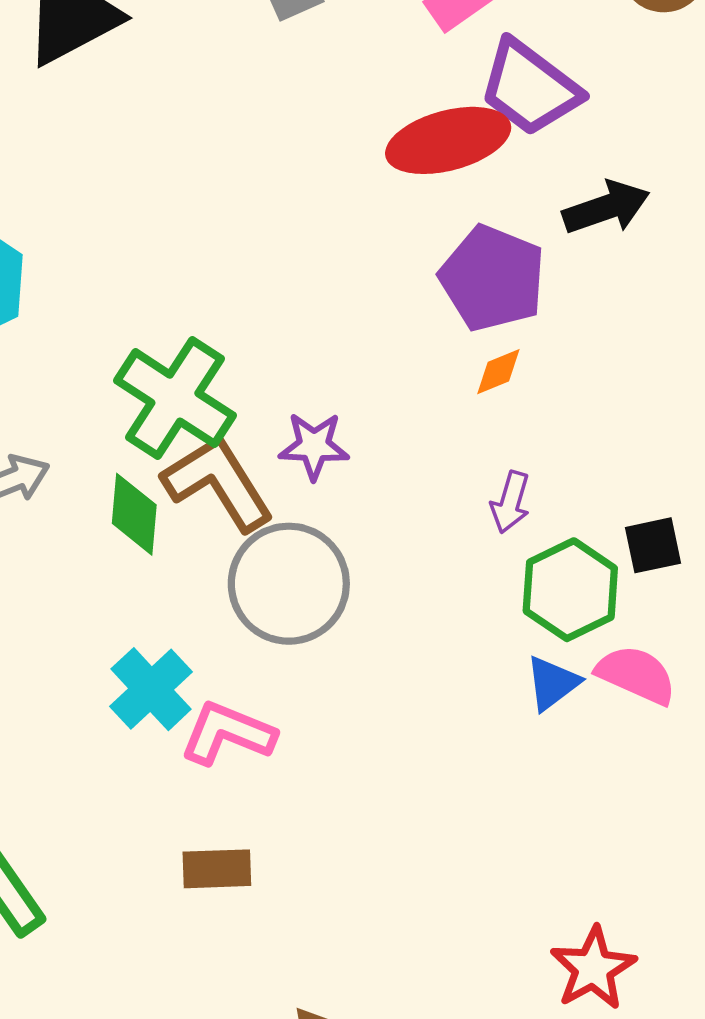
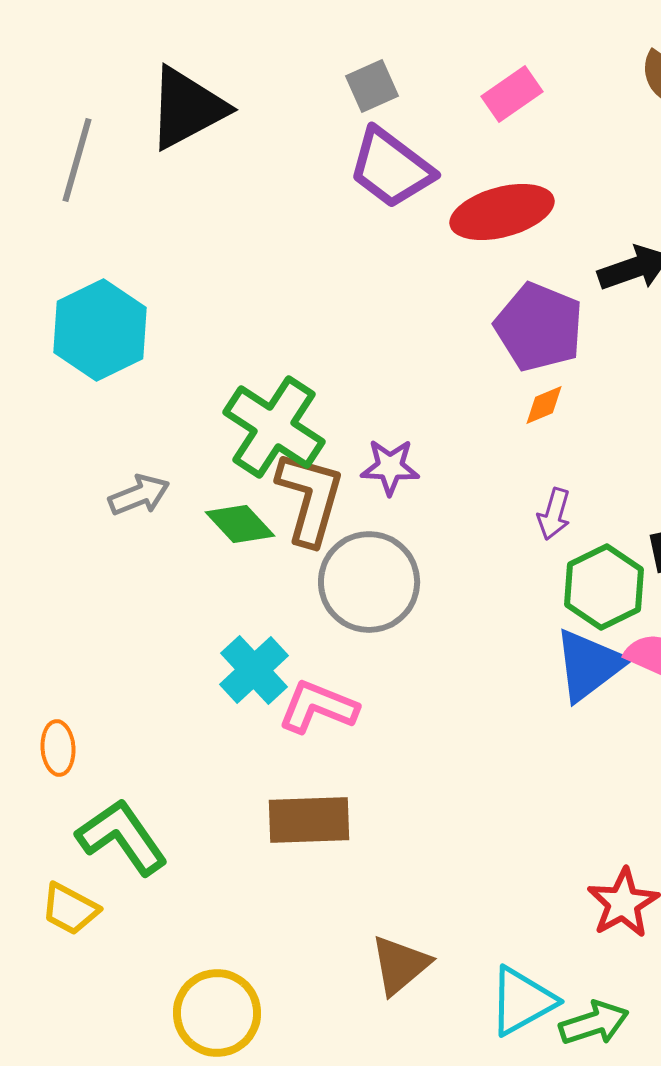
purple trapezoid: (530, 88) -> (391, 168), moved
brown L-shape: (218, 483) -> (310, 498), turned 48
green diamond: (134, 514) -> (240, 524), turned -48
blue triangle: (552, 683) -> (589, 665), size x1.6
brown rectangle: (217, 869) -> (309, 820), size x1.4

